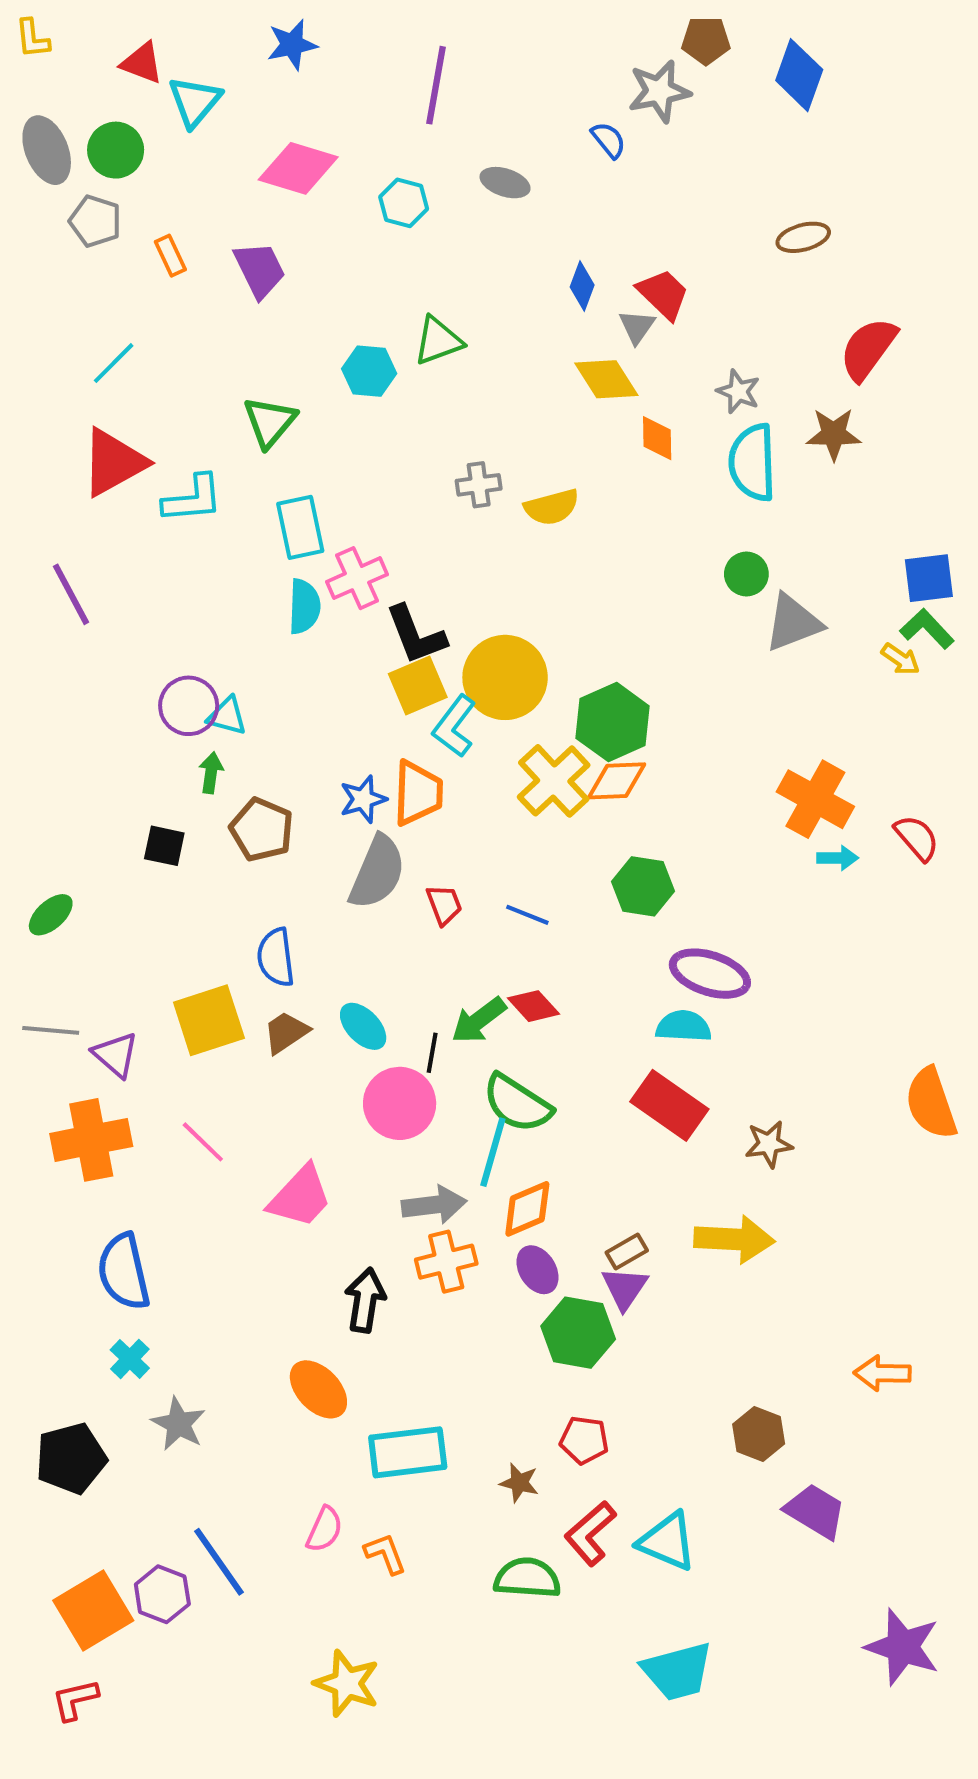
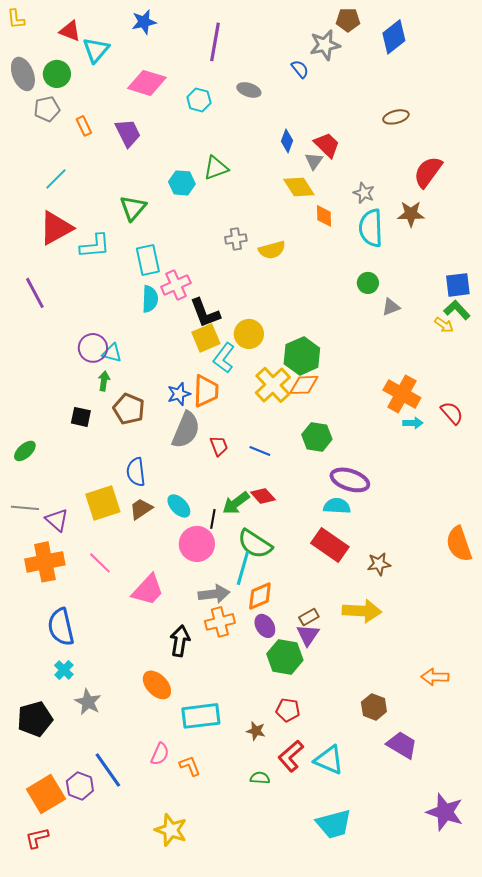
blue diamond: (799, 75) -> (394, 37), turned 32
gray pentagon: (95, 221) -> (47, 109), turned -30
gray triangle: (793, 623) -> (391, 307), size x0.6
yellow circle: (505, 677) -> (249, 334), size x0.7
green semicircle: (527, 1578) -> (260, 778), size x0.6

